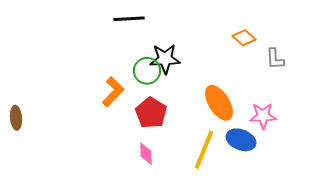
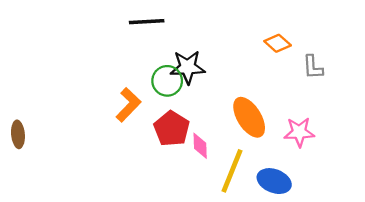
blue ellipse: (241, 140) -> (274, 181), moved
pink diamond: (146, 154) -> (200, 146), moved

